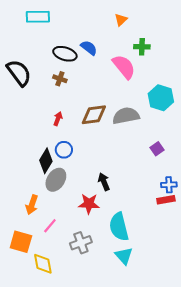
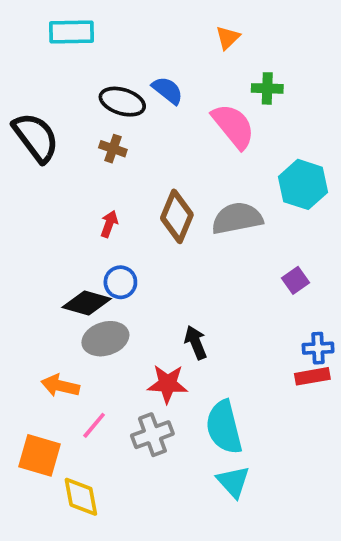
brown diamond: (94, 115) -> (177, 216), turned -60
black diamond: (46, 161) -> (87, 303), turned 75
gray ellipse: (56, 180) -> (105, 339), turned 40
orange arrow: (32, 205) -> (60, 386), turned 84
gray cross: (81, 243) -> (152, 435), moved

